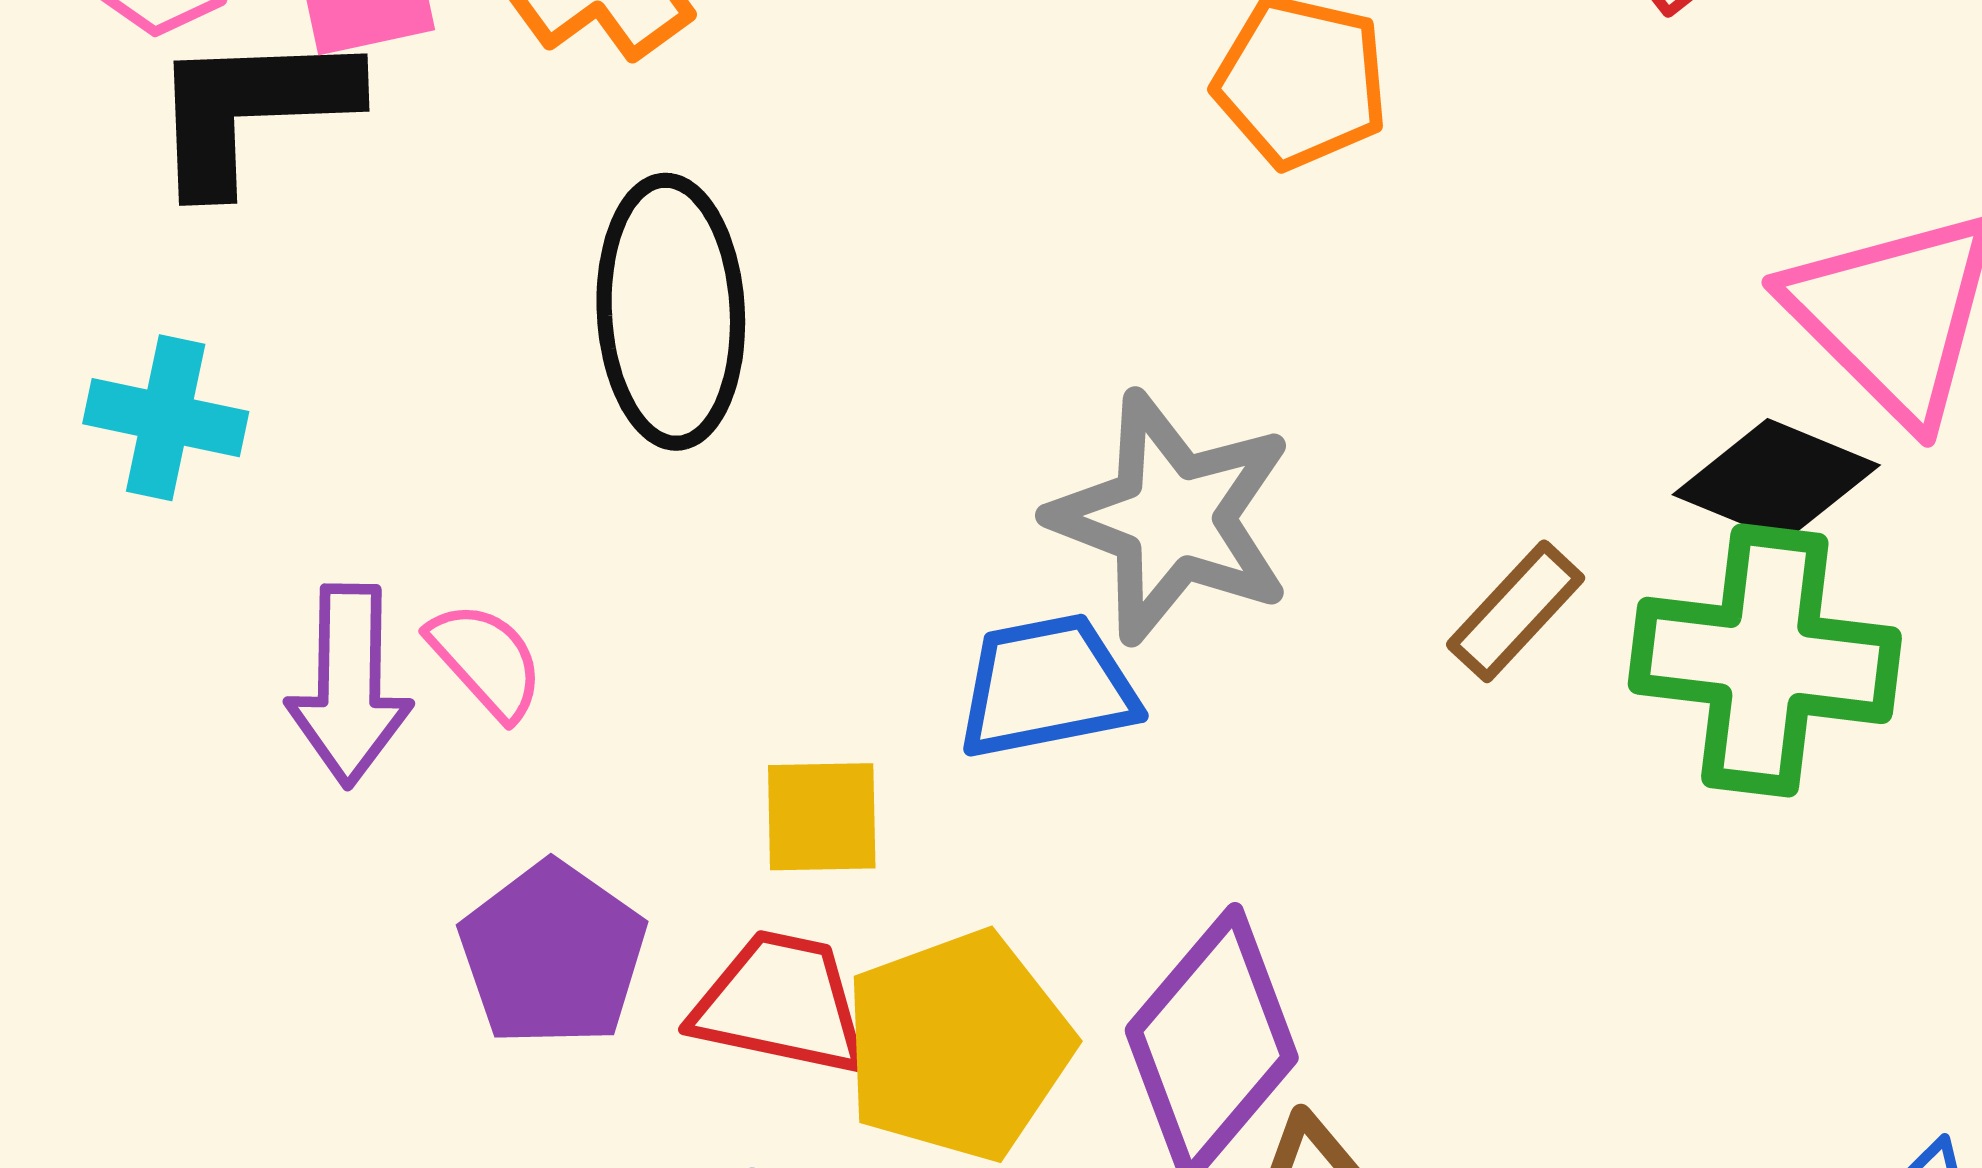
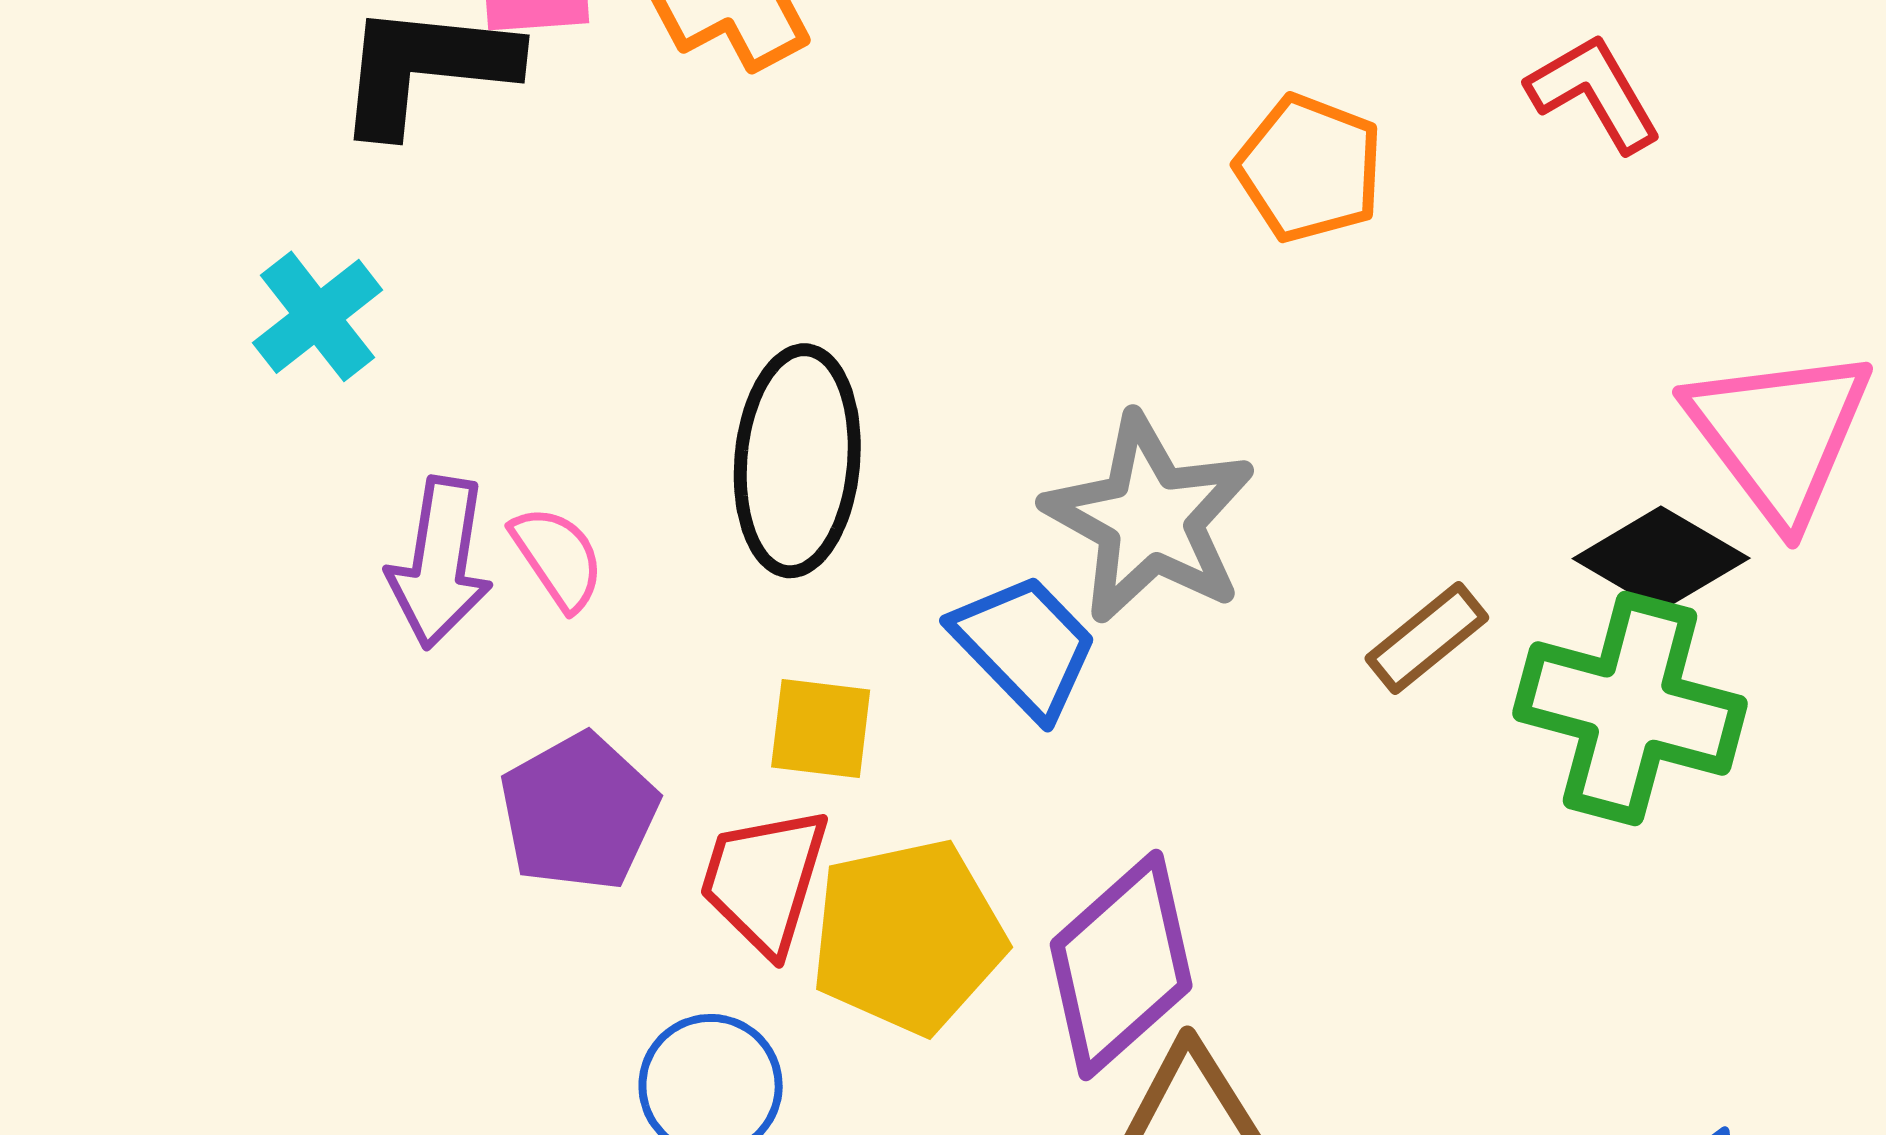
black ellipse: (671, 312) -> (797, 461), moved
cyan cross: (166, 418) -> (318, 316), turned 32
blue trapezoid: (1047, 687) -> (1025, 646), turned 49
red trapezoid: (781, 1003) -> (764, 880), turned -93

